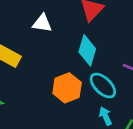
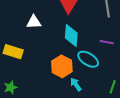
cyan arrow: (106, 116) -> (76, 84), moved

